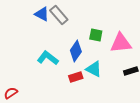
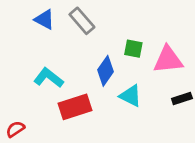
blue triangle: (42, 14) -> (44, 19), moved
cyan L-shape: (48, 58) -> (49, 78), moved
red rectangle: (76, 77) -> (75, 107), moved, size x1.6

